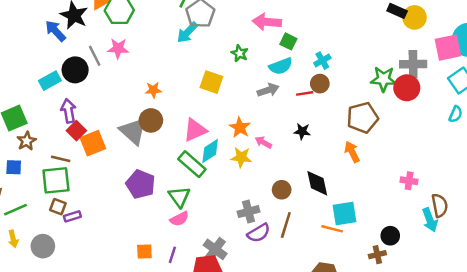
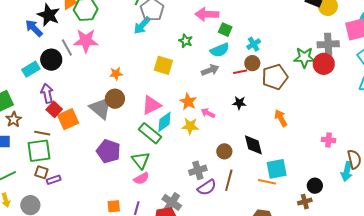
pink star: (118, 48) -> (86, 41), size x1.4
brown pentagon: (362, 118) -> (275, 77), moved
cyan arrow: (430, 220) -> (347, 171), turned 36

